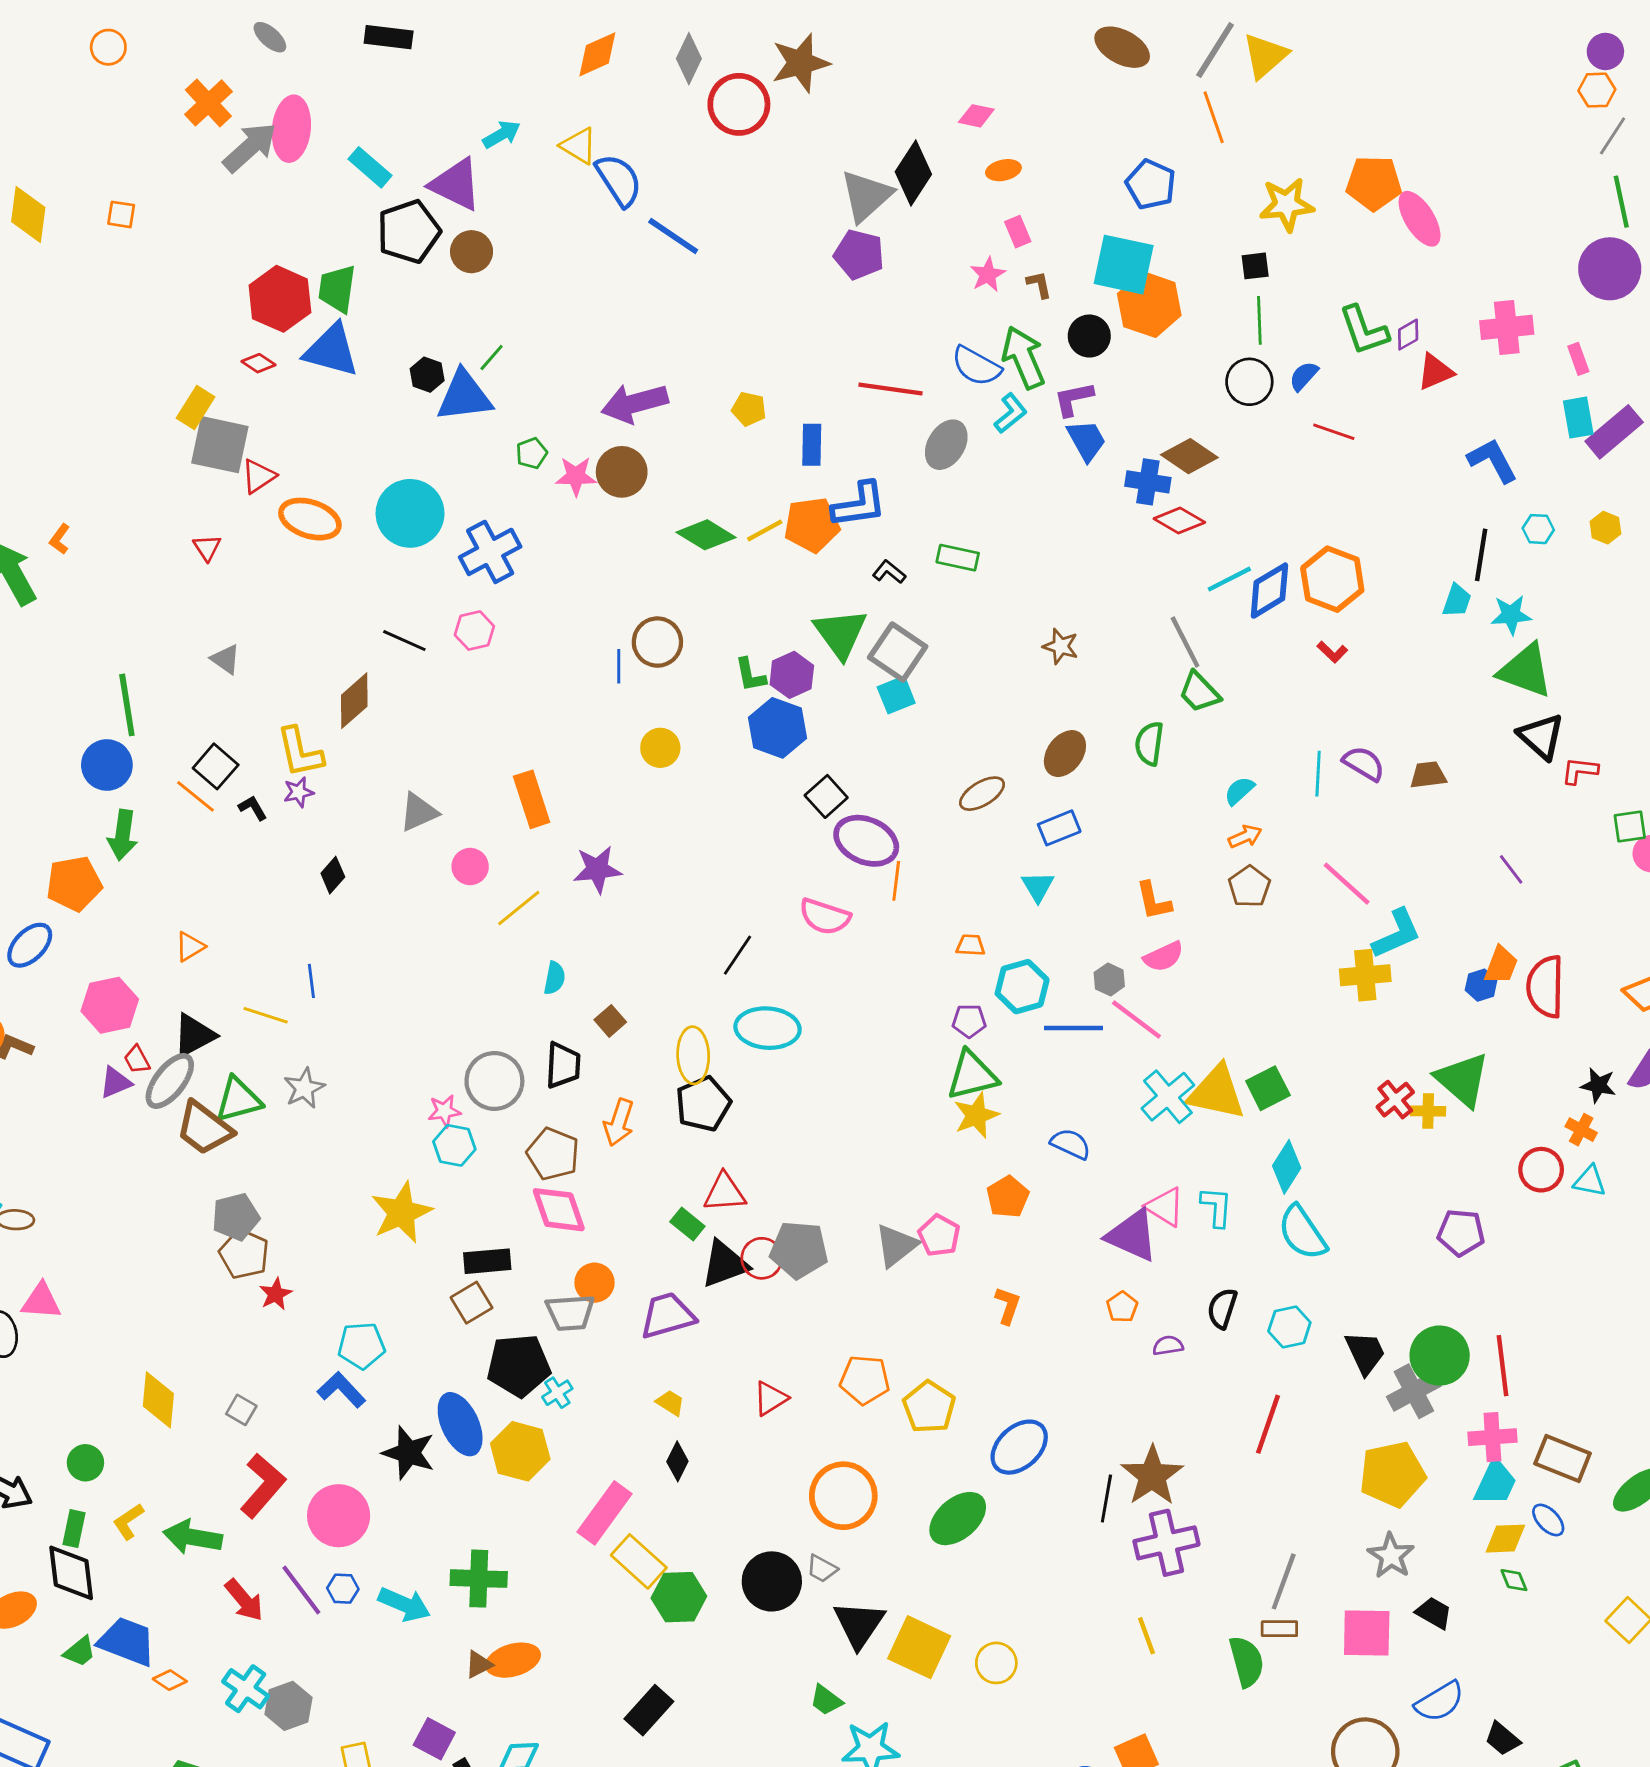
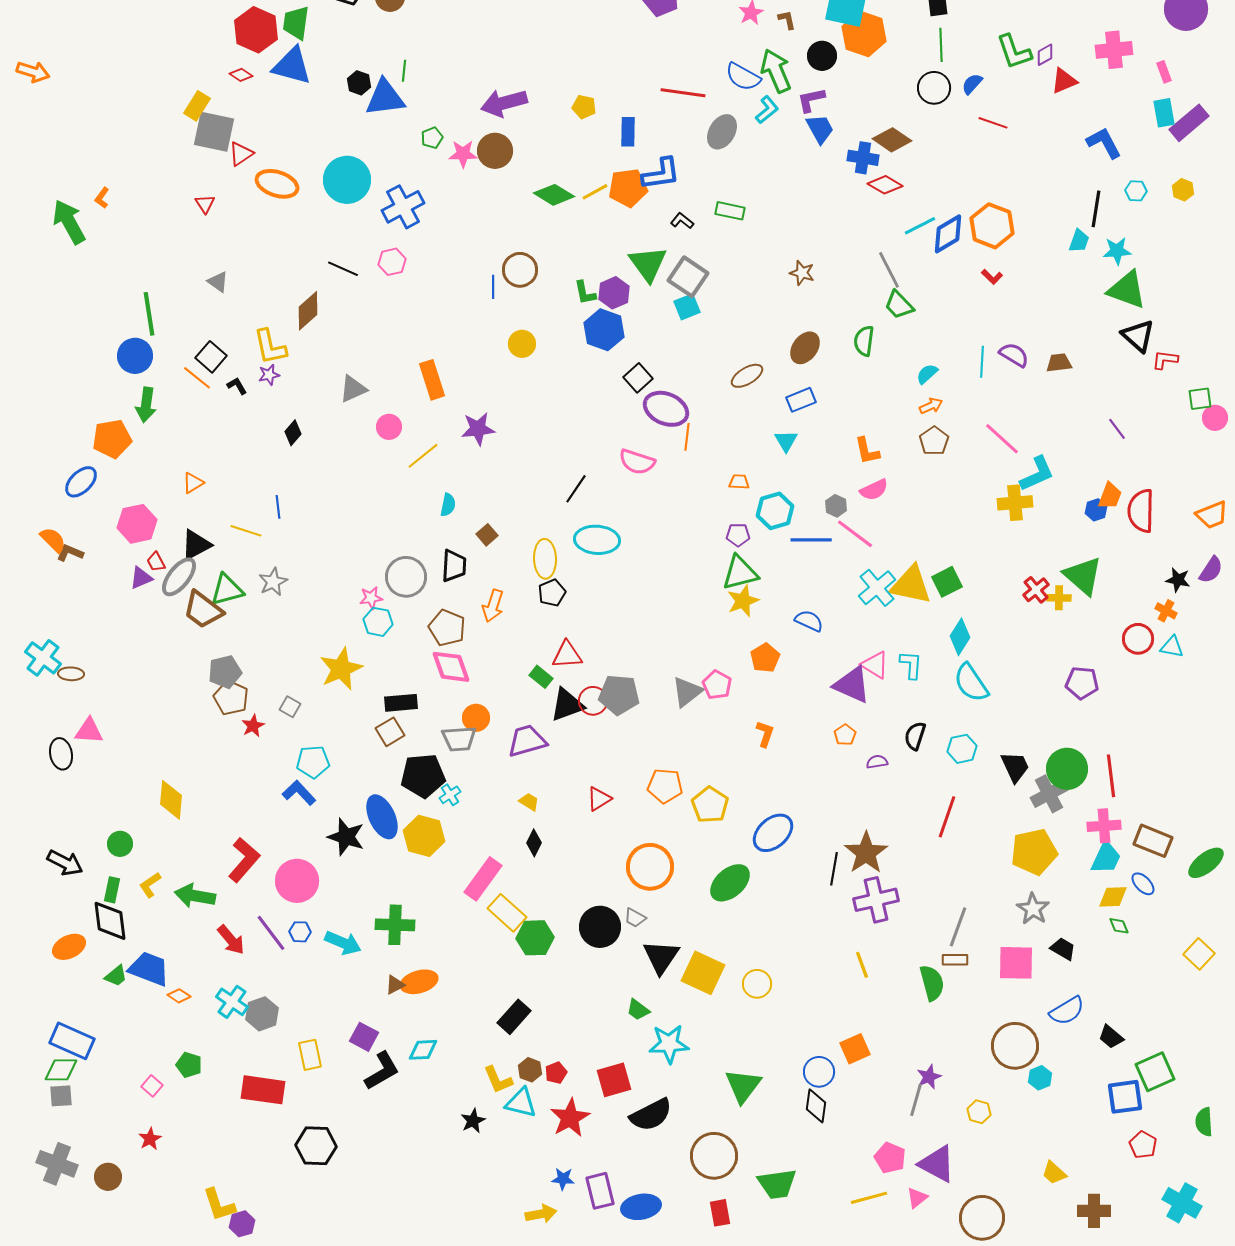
green line: (492, 357) -> (404, 71), turned -35
black pentagon: (703, 1104) -> (552, 593), size x0.7
gray square: (241, 1410) -> (290, 707), moved

